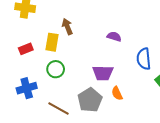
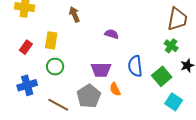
brown arrow: (67, 27) -> (74, 14), moved
red rectangle: (26, 49) -> (26, 47), turned -32
blue semicircle: (144, 59) -> (135, 66), moved

